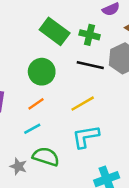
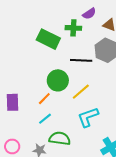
green cross: (90, 35) -> (73, 28), moved
green circle: (42, 72) -> (58, 80), moved

